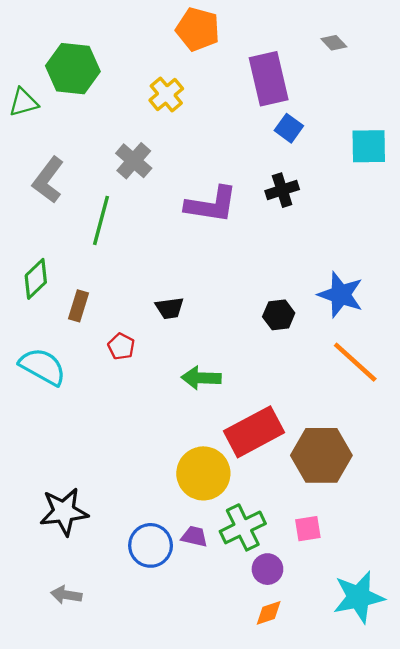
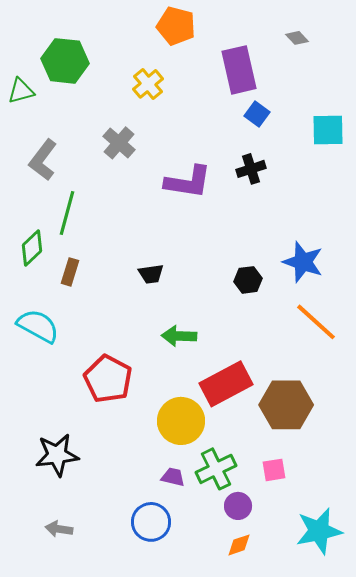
green line: (101, 220) -> (67, 213), moved
red pentagon: (121, 346) -> (108, 379), moved, size x2.0
blue circle: (151, 545) -> (151, 522), moved

